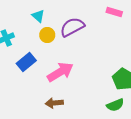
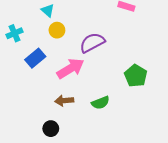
purple semicircle: (72, 27) -> (92, 43), moved
green semicircle: (115, 105) -> (100, 103), moved

